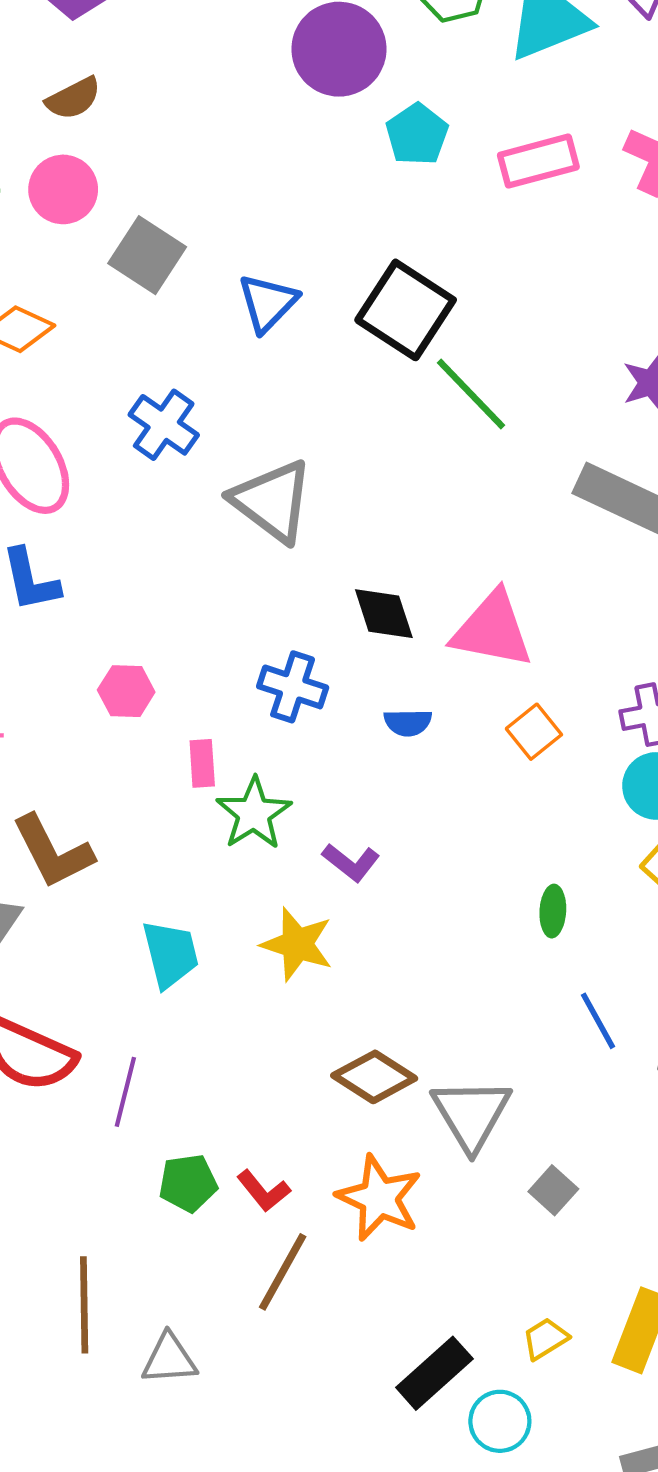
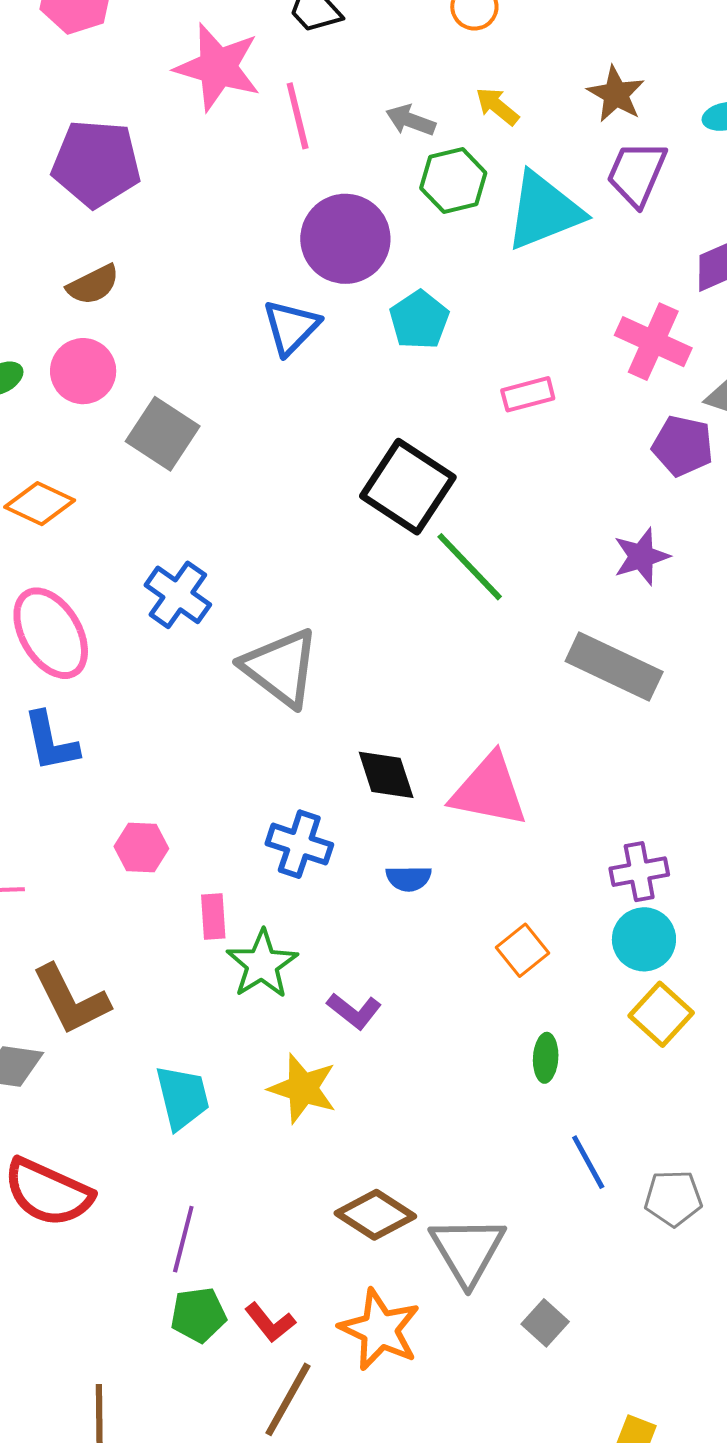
pink rectangle: (538, 161) -> (528, 394), moved, size x0.7
blue triangle: (268, 303) -> (291, 327), moved
orange square: (534, 732) -> (522, 950), moved
purple line: (125, 1092) -> (183, 1239), moved

